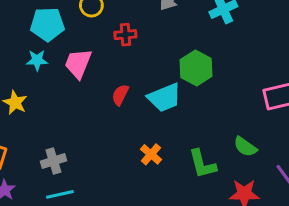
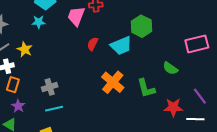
pink trapezoid: (78, 63) -> (76, 16), moved
green semicircle: (245, 147) -> (170, 68), moved
orange cross: (151, 154) -> (113, 82), size x1.6

